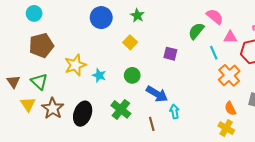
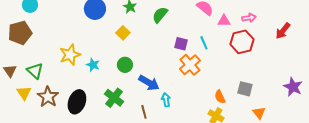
green semicircle: (196, 31) -> (160, 15), moved
pink triangle: (230, 37) -> (224, 21), moved
brown pentagon: (41, 45) -> (20, 33), moved
purple square: (170, 54) -> (181, 44), moved
orange cross: (229, 75) -> (190, 65), moved

